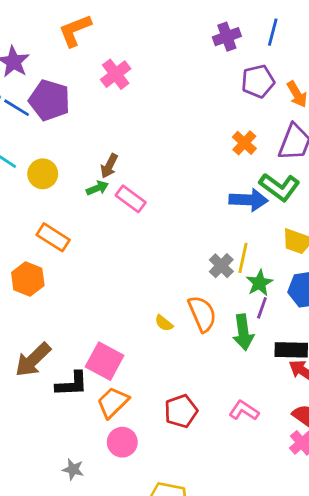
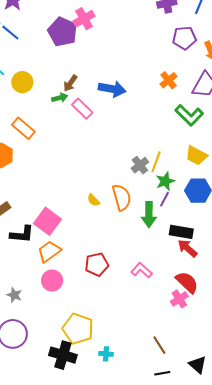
purple pentagon: (50, 100) -> (62, 32), moved
blue arrow: (249, 200) -> (112, 89), moved

